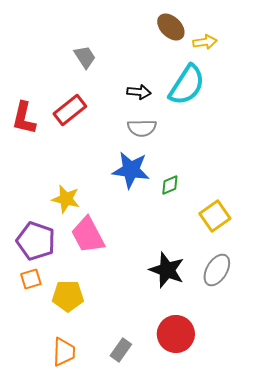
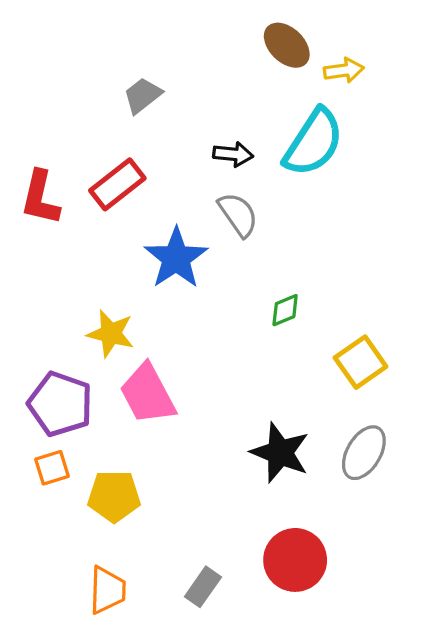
gray trapezoid: (85, 57) -> (143, 95), turned -95
gray semicircle: (142, 128) -> (238, 215), turned -124
blue star: (131, 170) -> (176, 258), moved, turned 30

